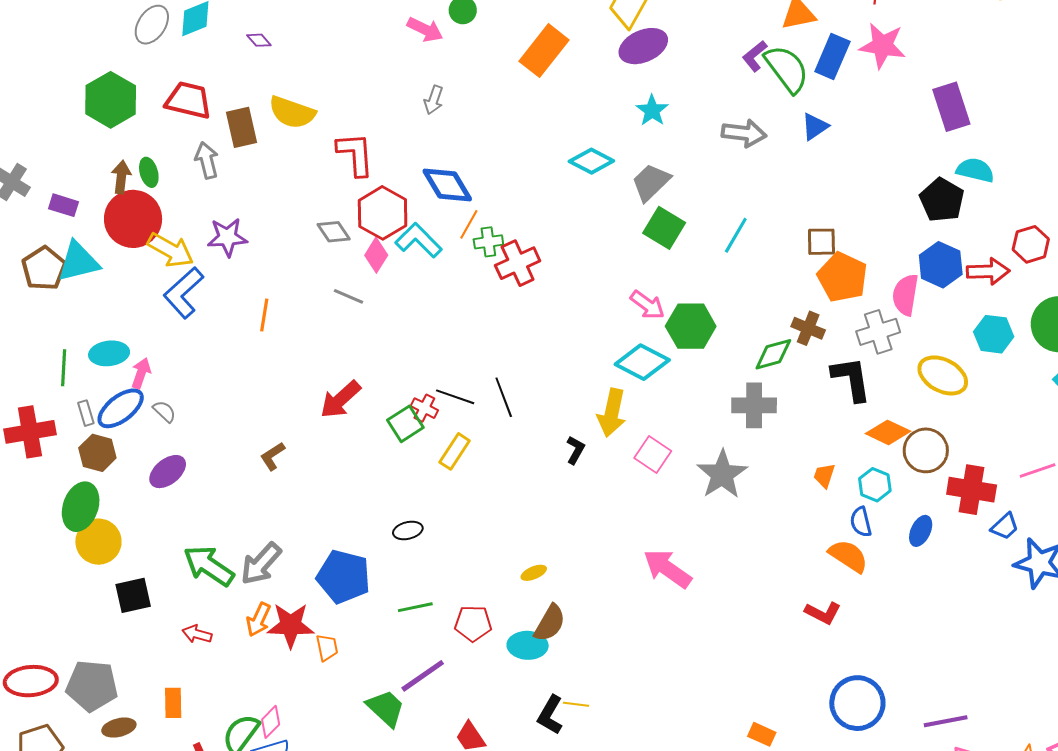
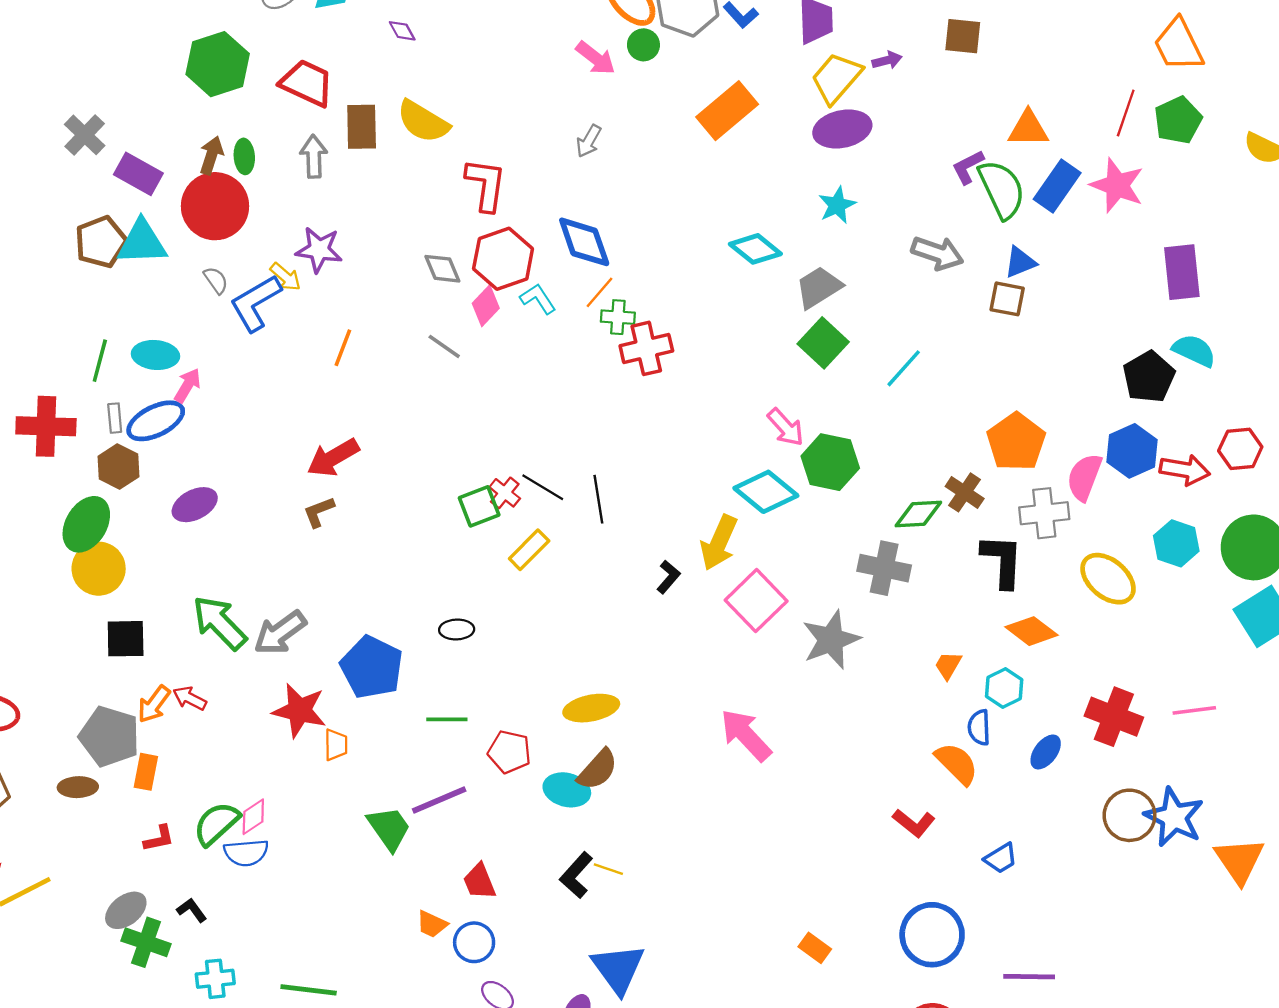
purple rectangle: (64, 205) -> (138, 174), size x1.4
cyan L-shape: (419, 240) -> (538, 299), size x0.7
brown square: (821, 242) -> (1007, 299), moved
yellow arrow: (171, 250) -> (285, 277), moved, size x0.6
red arrow: (340, 399) -> (333, 458), moved
gray semicircle: (164, 411) -> (216, 280), moved
brown circle: (926, 450) -> (1130, 815), moved
pink square: (653, 455) -> (756, 601), size x1.4
blue trapezoid: (1005, 526) -> (1001, 858), moved
yellow ellipse: (534, 573) -> (591, 708), size x1.8
orange arrow: (259, 620) -> (154, 704), moved
gray pentagon: (92, 686) -> (109, 736), moved

